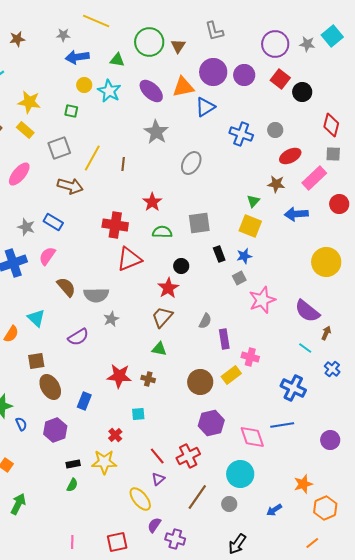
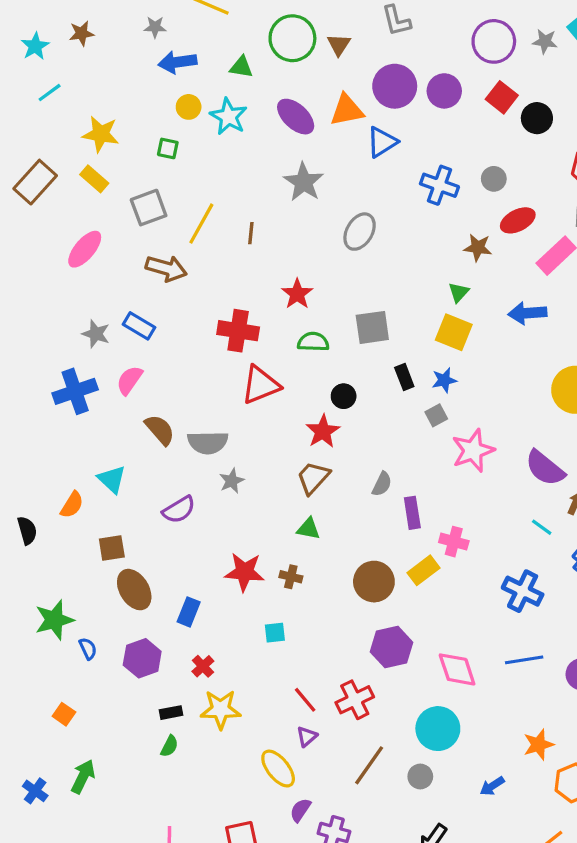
brown star: (276, 184) -> (478, 248), moved
blue line: (282, 425) -> (524, 660), moved
red cross: (115, 435) -> (203, 666), moved

